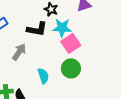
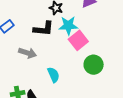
gray arrow: (19, 52) -> (27, 53), turned 78
green circle: (71, 68) -> (94, 65), moved

